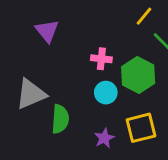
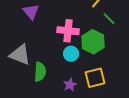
pink cross: (101, 59) -> (68, 31), size x1.5
gray triangle: (31, 94) -> (20, 55), turned 45

